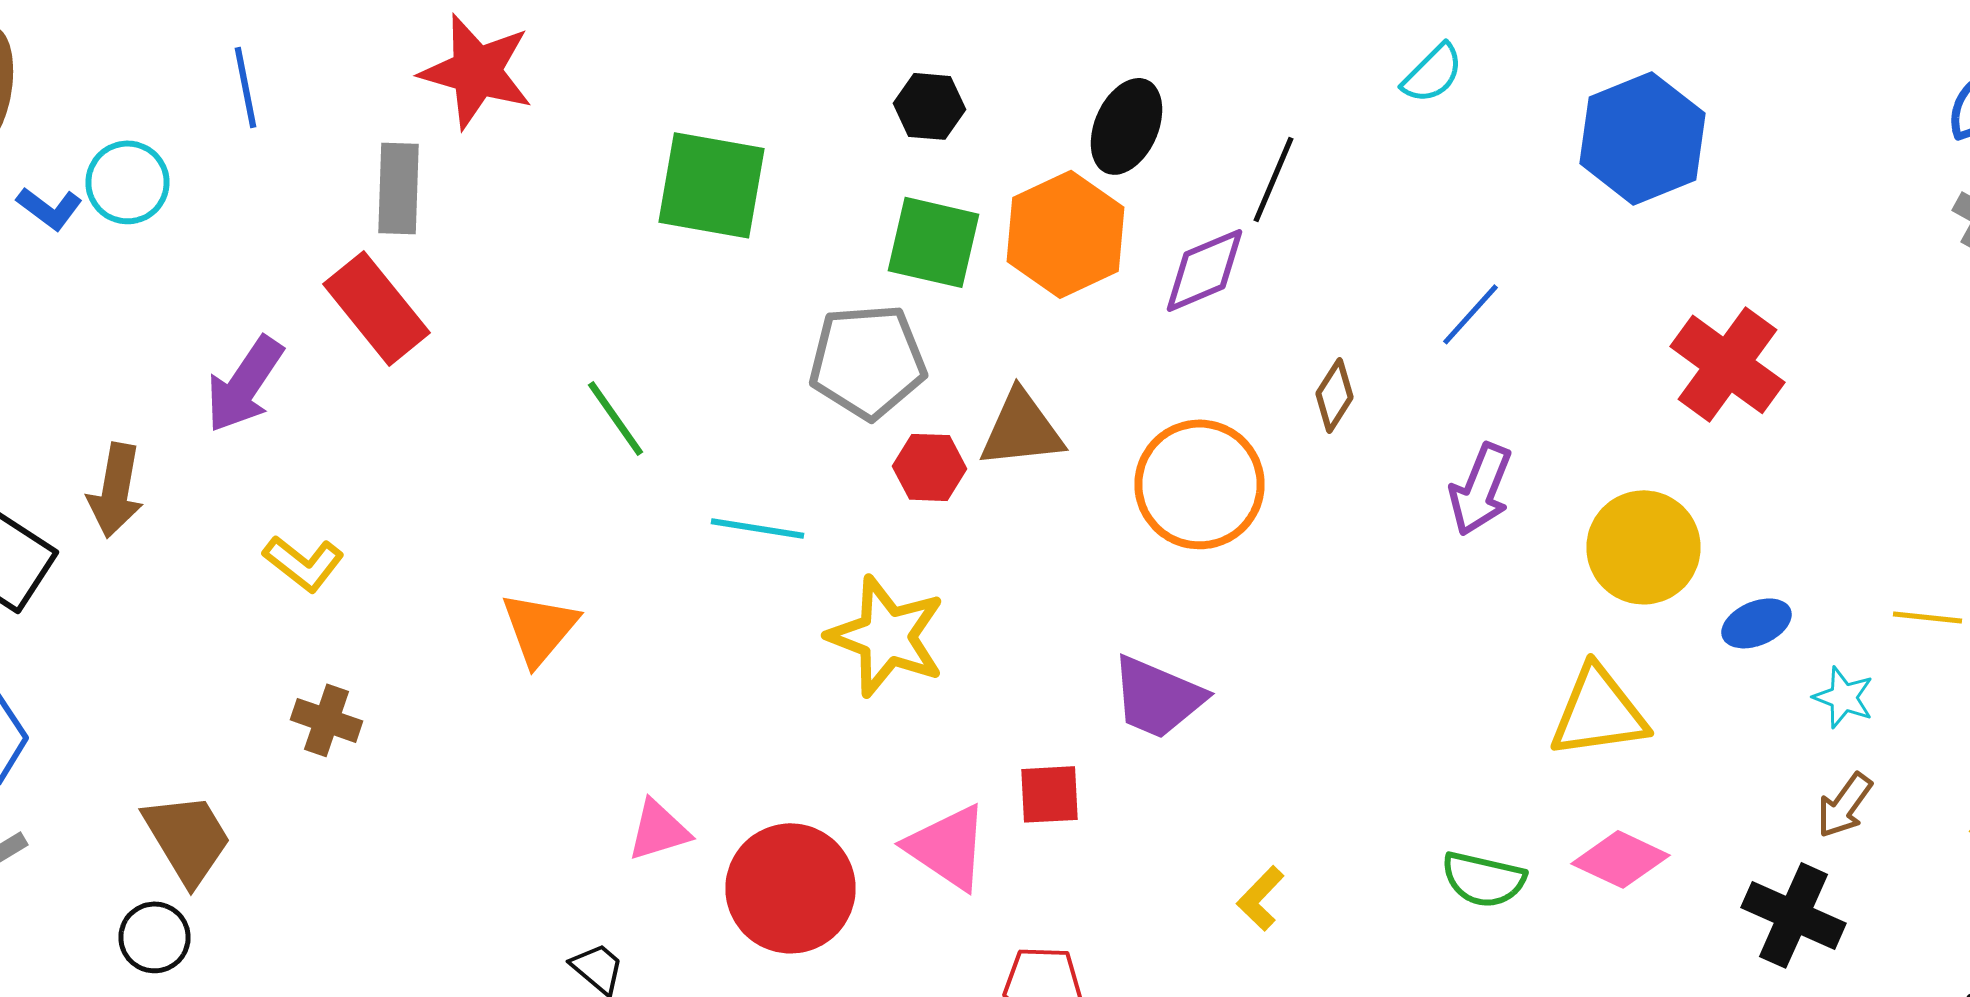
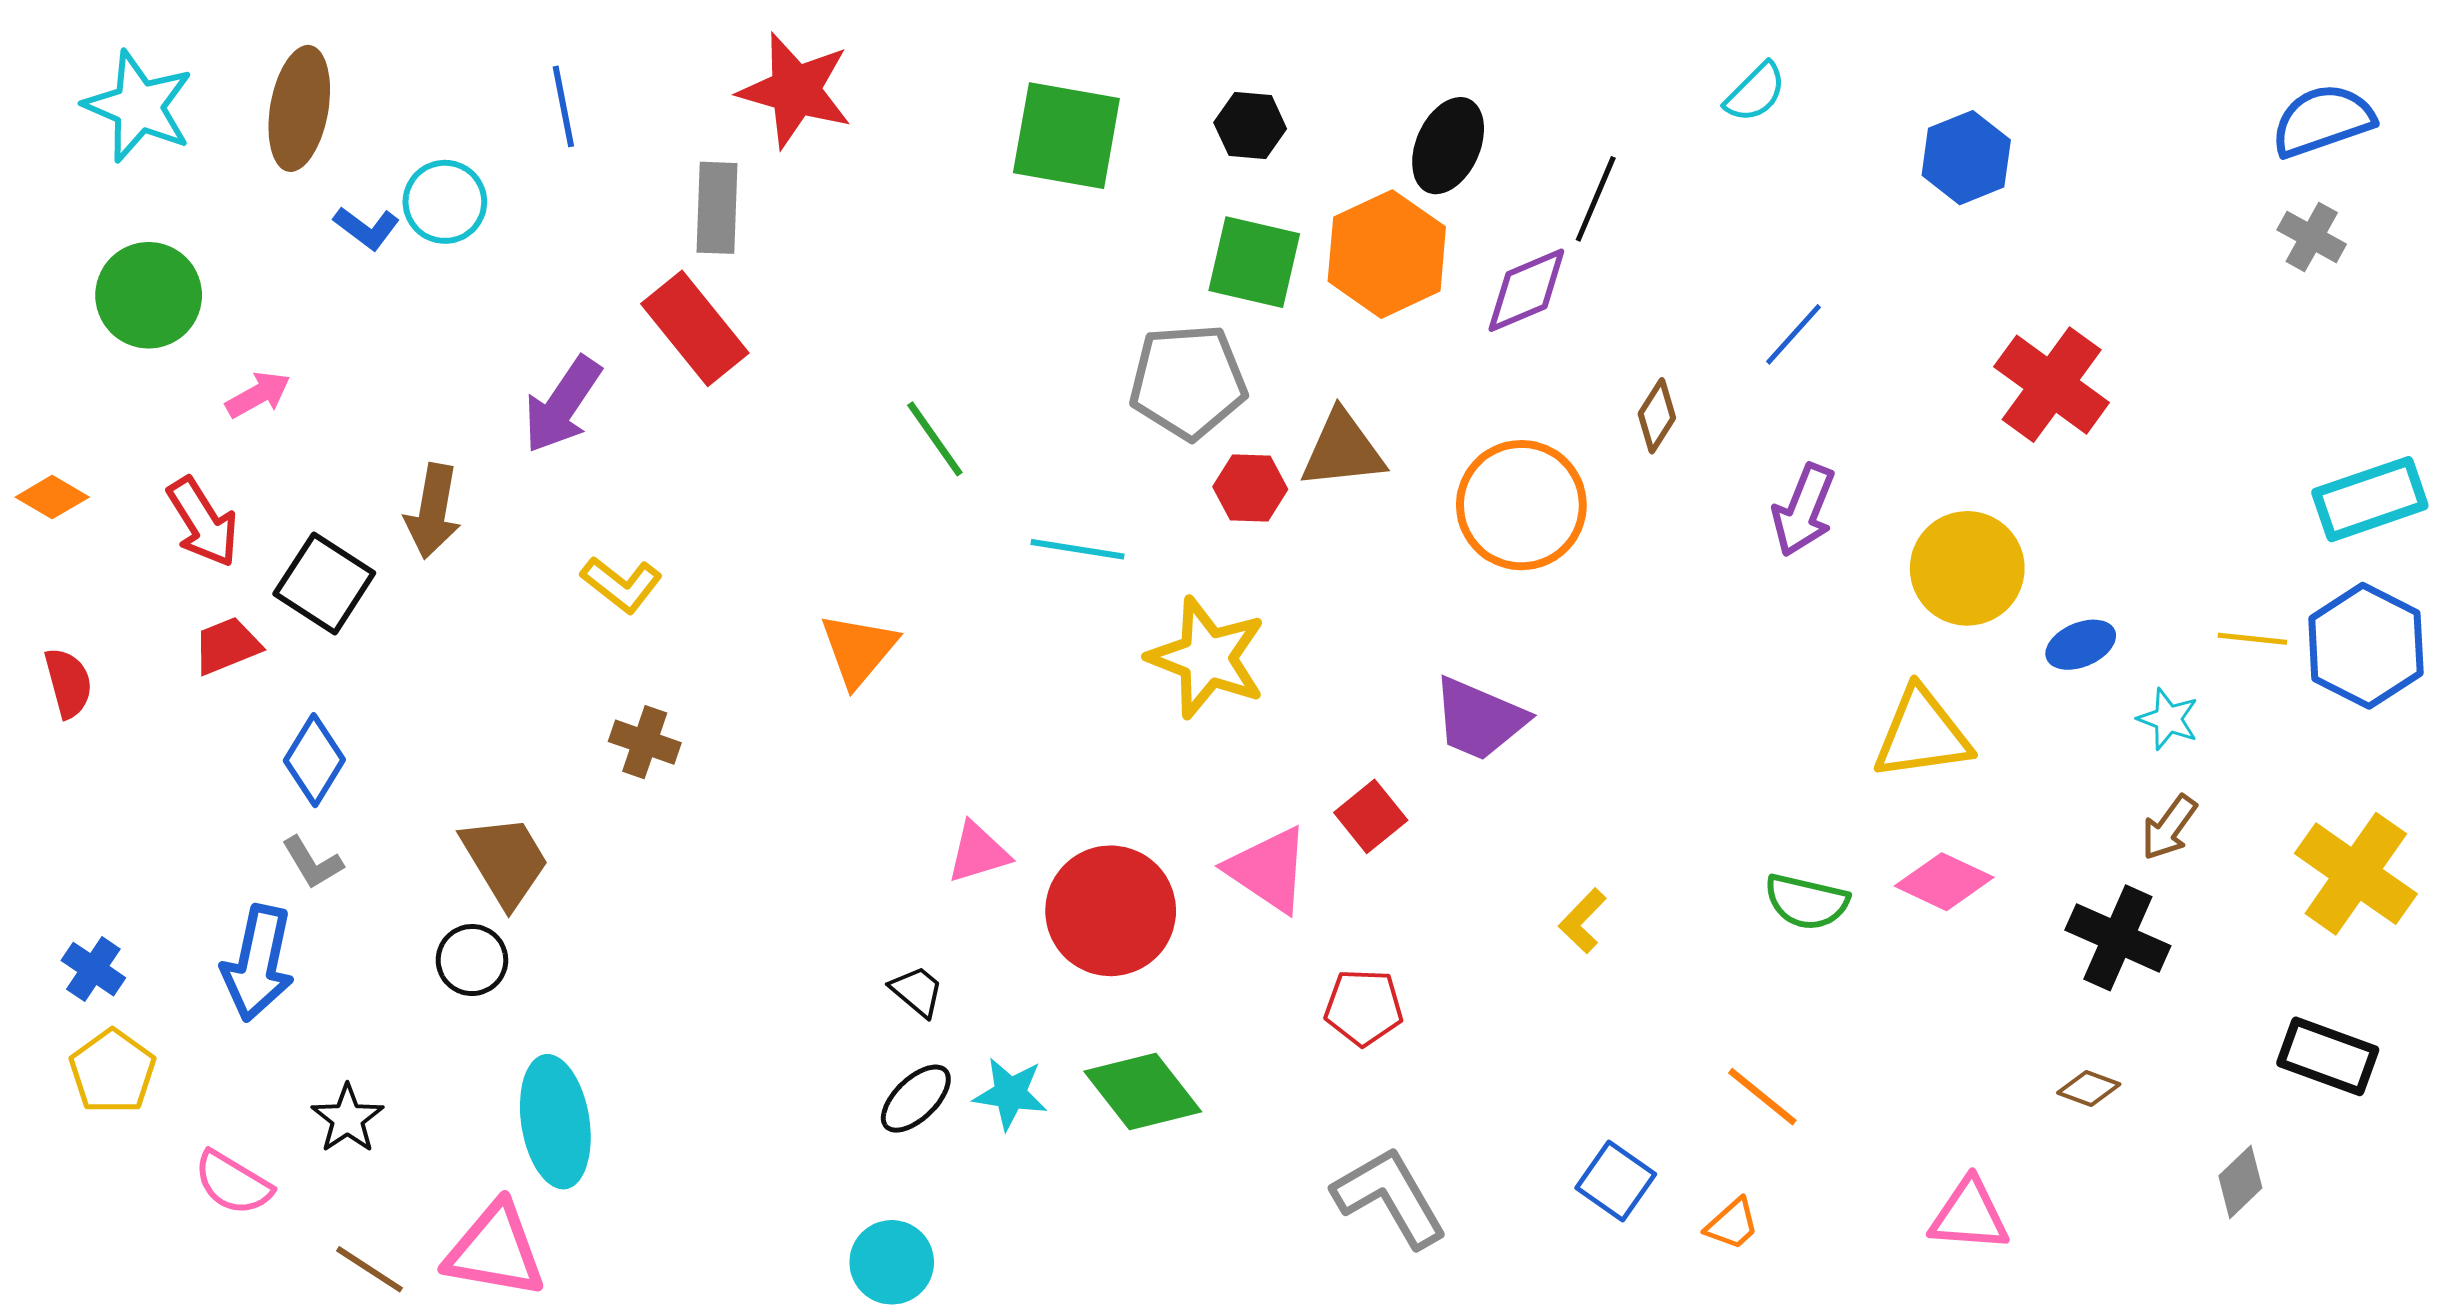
blue hexagon: (1642, 138) -> (1966, 158), size x0.7
green square: (712, 185) -> (1066, 136), moved
red square: (1050, 794) -> (1371, 816), turned -36

